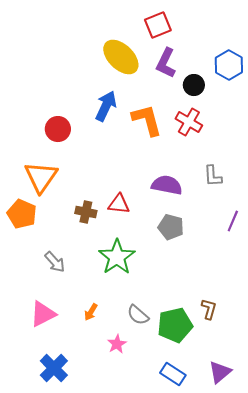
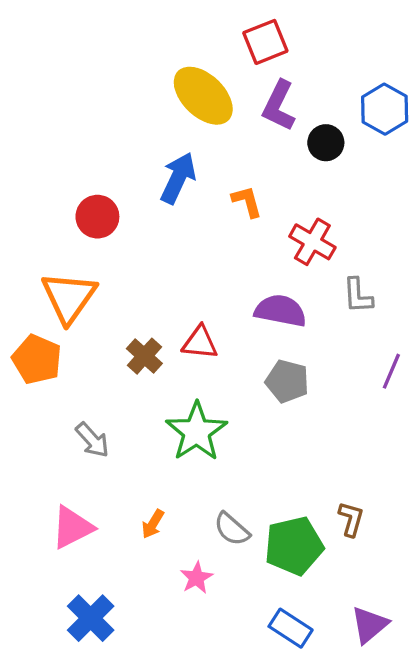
orange L-shape: (147, 120) -> (247, 202), size x0.6
red cross: (189, 122) -> (312, 242), moved
brown cross: (86, 212) -> (144, 356), turned 30

